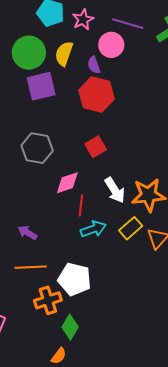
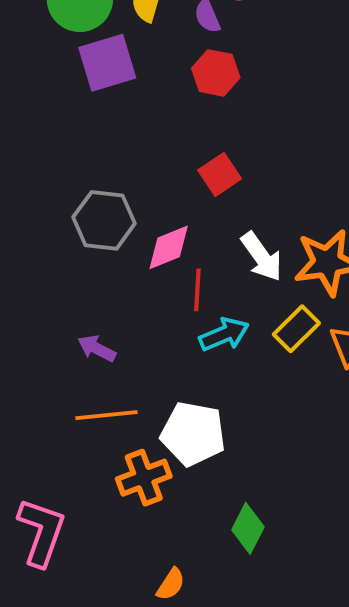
red hexagon: (97, 95) -> (216, 73), size x0.7
gray hexagon: (37, 148) -> (104, 220), moved
green diamond: (70, 327) -> (248, 528), moved

